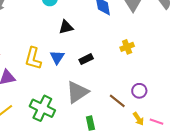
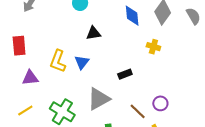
yellow cross: (127, 47) -> (153, 47), moved, turned 32
black rectangle: (86, 59) -> (125, 74), moved

